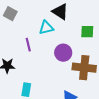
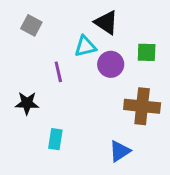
purple circle: (63, 53) -> (111, 64), moved

